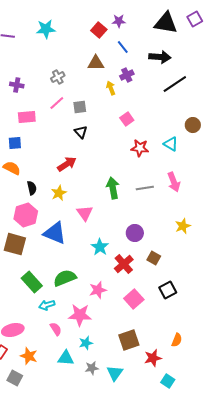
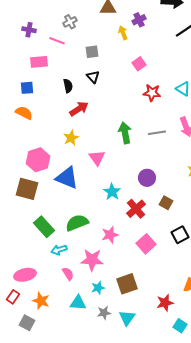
pink line: (57, 103) -> (57, 41), moved, turned 63
black semicircle: (32, 188) -> (68, 86), moved
brown square: (129, 340) -> (127, 284), moved

